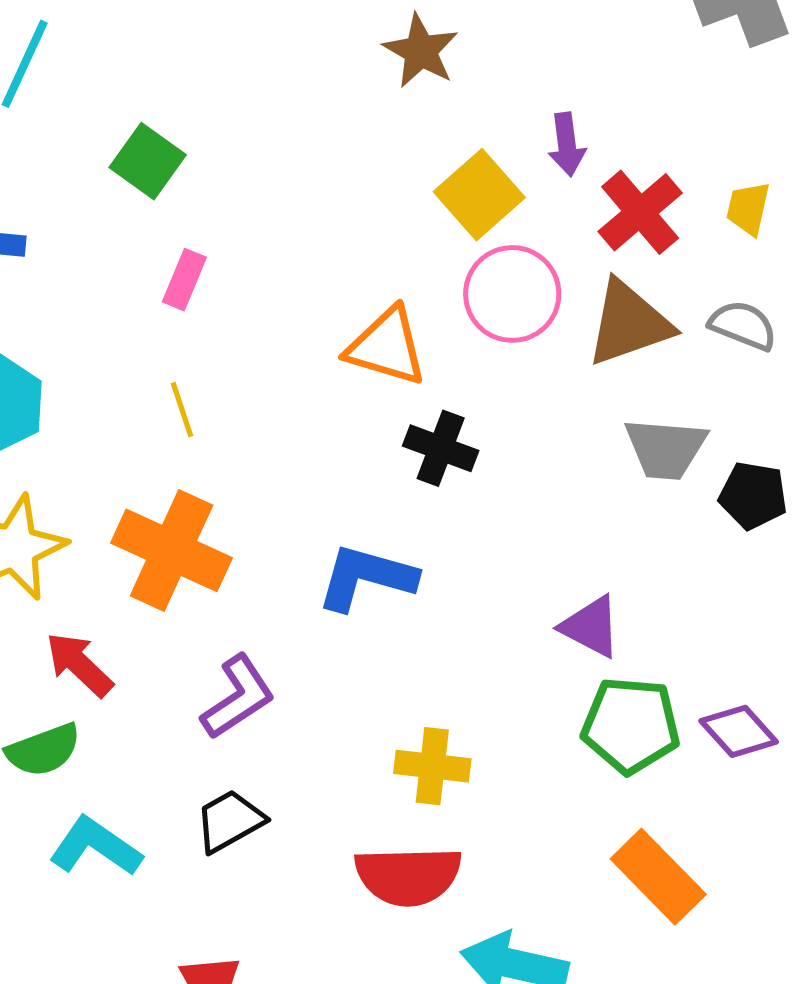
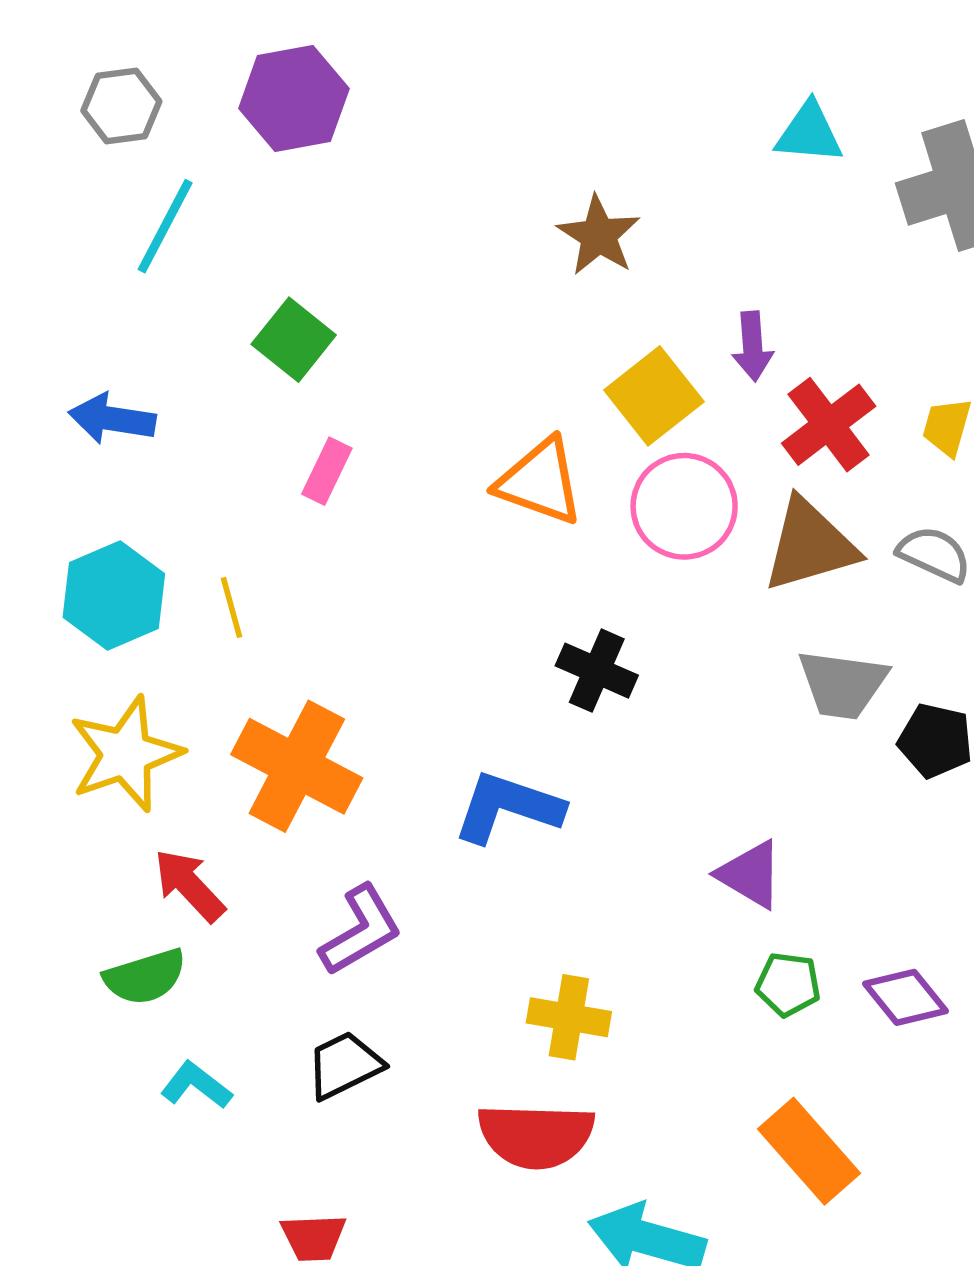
orange triangle: (387, 347) -> (540, 482), moved
yellow line: (182, 410) -> (231, 607), moved
green pentagon: (631, 725) -> (788, 984), size x0.6
cyan L-shape: (95, 847) -> (196, 1085), size x0.7

